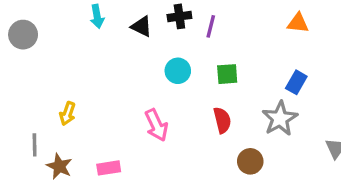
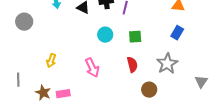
gray circle: (23, 35) -> (24, 22), moved
blue rectangle: (296, 82) -> (177, 33), moved
yellow arrow: (67, 114) -> (51, 61), moved
brown star: (59, 166) -> (43, 93), moved

